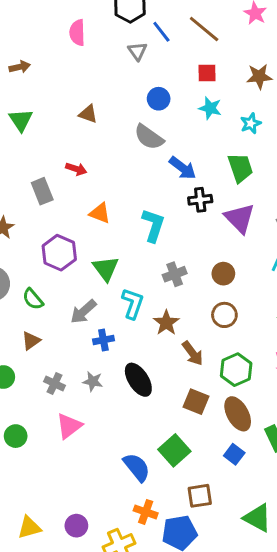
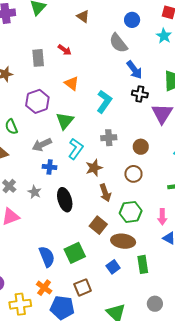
brown ellipse: (238, 414) -> (123, 241), turned -70
brown square: (200, 496) -> (83, 287), turned -30

